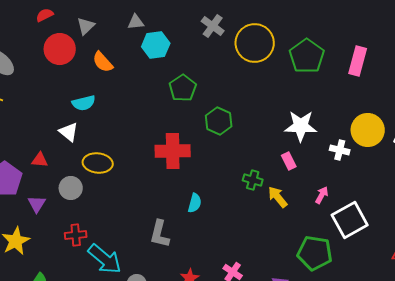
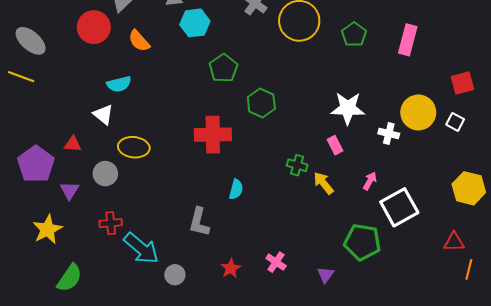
green pentagon: (307, 56) -> (354, 35), size x0.7

